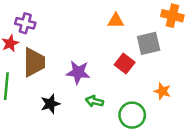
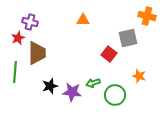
orange triangle: (116, 21) -> (83, 20), moved
purple star: (78, 72) -> (72, 92), moved
green arrow: (94, 101) -> (93, 83), moved, turned -32

